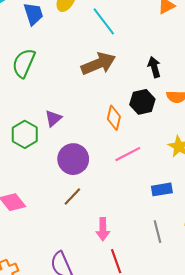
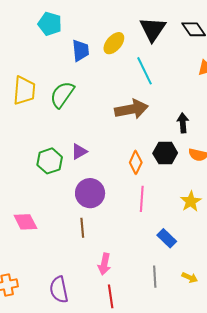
pink line: (128, 154) -> (142, 199), turned -70
blue rectangle: (162, 189) -> (167, 238), turned 42
brown line: (72, 196) -> (82, 228), turned -60

